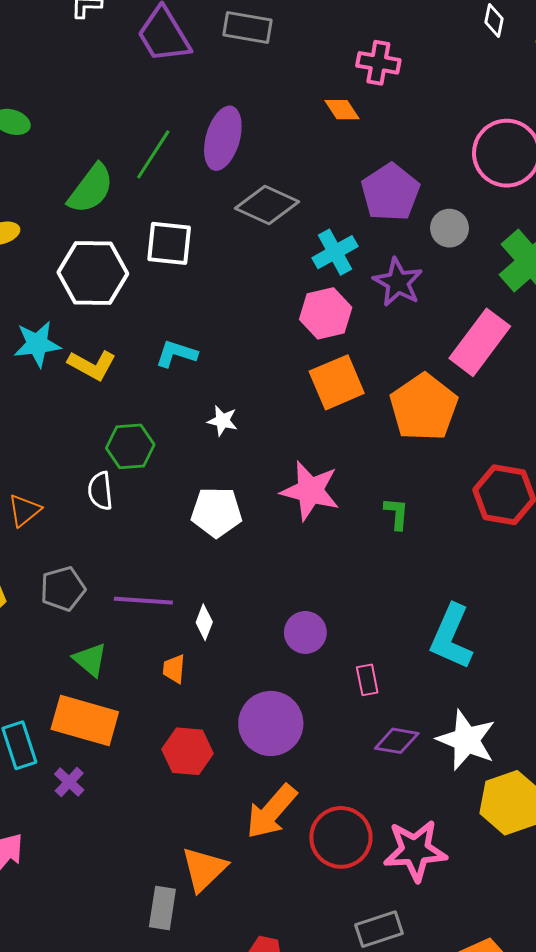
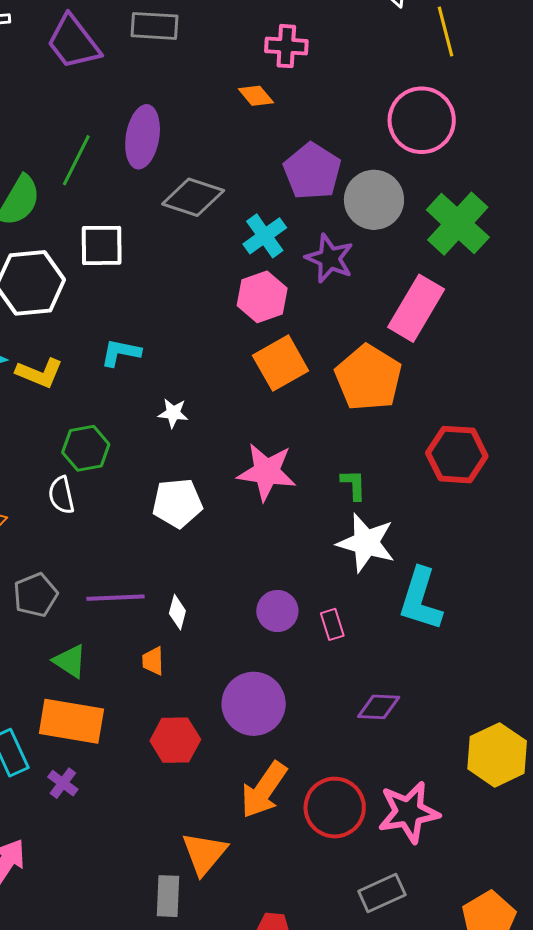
gray circle: (449, 228) -> (374, 200), size x1.6
pink rectangle: (367, 680) -> (332, 624), moved
white star: (466, 740) -> (366, 543), moved

